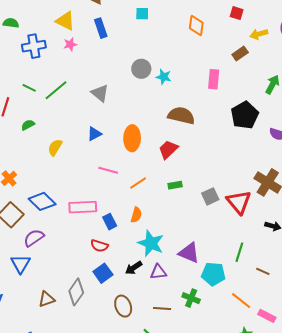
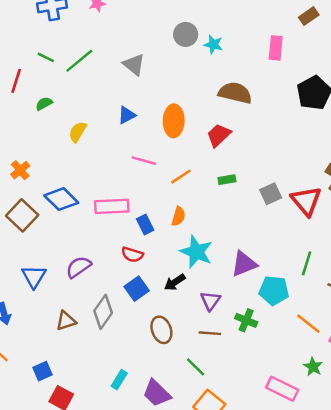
purple semicircle: (34, 238) -> (79, 267), moved
purple triangle: (189, 253) -> (244, 264), turned -45
purple triangle: (158, 272) -> (210, 301), moved, turned -48

